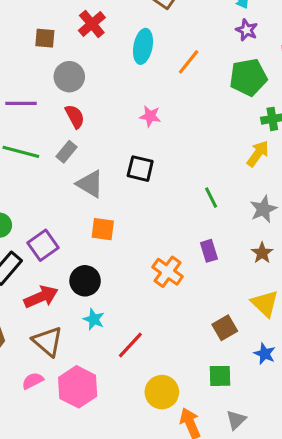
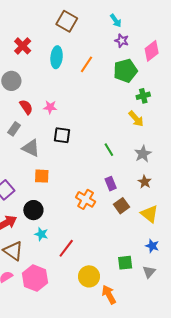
red semicircle: (75, 116) -> (26, 107), moved
pink star: (150, 116) -> (50, 107), moved
yellow arrow: (258, 154) -> (136, 119), turned 108
brown square: (225, 328) -> (121, 206), moved
gray triangle: (236, 420) -> (149, 272), moved

